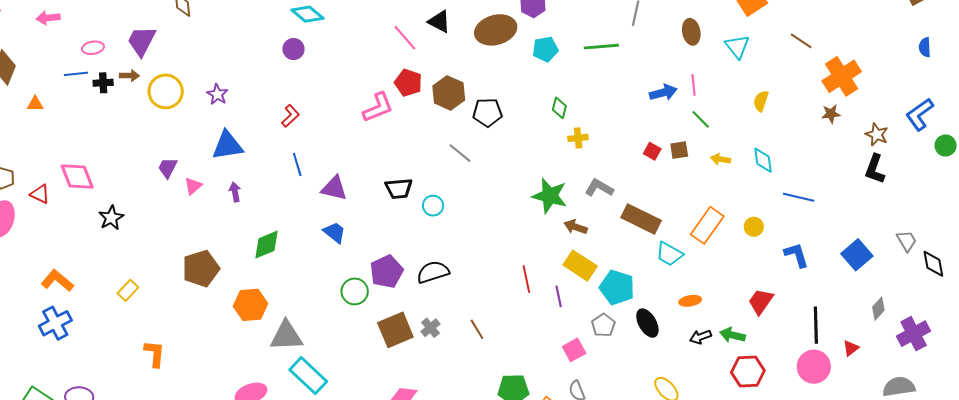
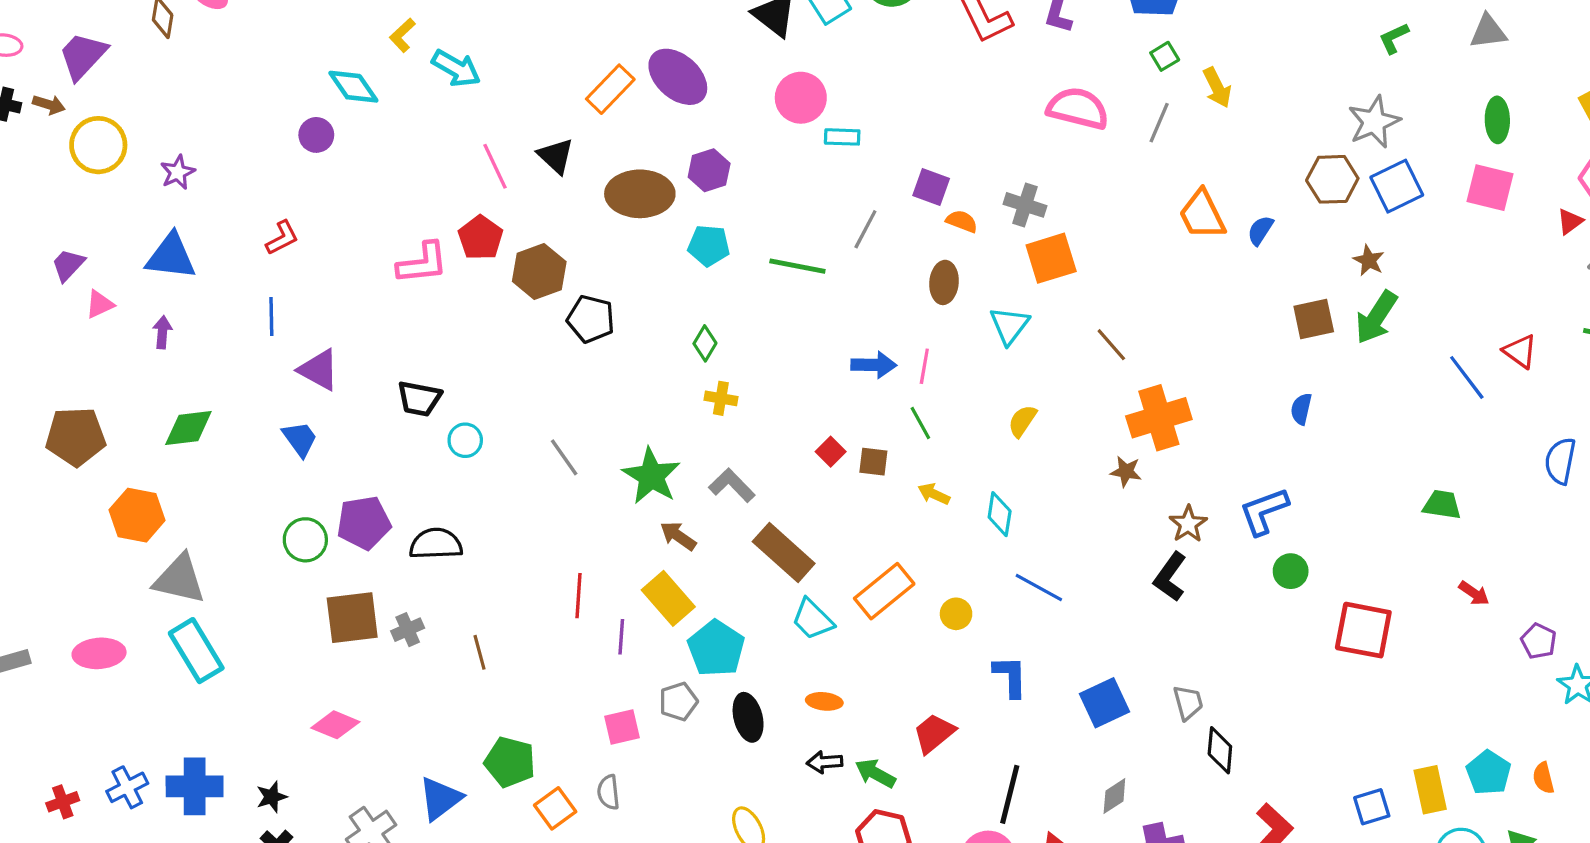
gray line: (460, 153) -> (564, 457), moved

